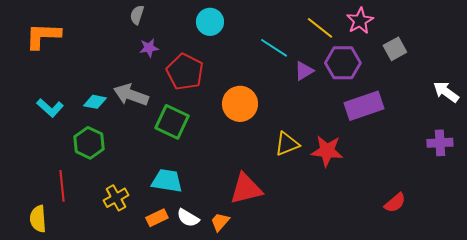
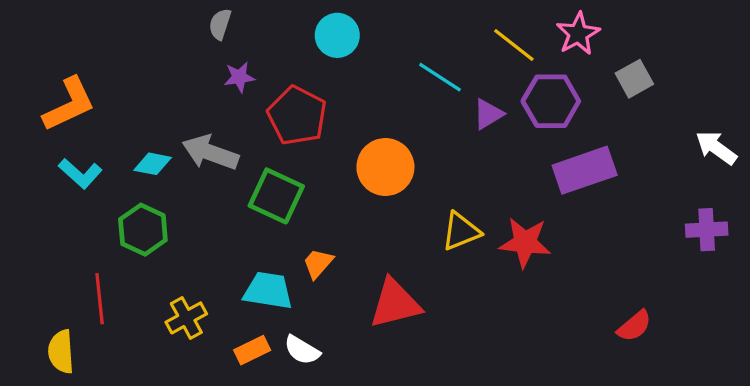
orange L-shape: (43, 36) -> (69, 104), moved, turned 153
orange trapezoid: (220, 222) -> (318, 263), moved

